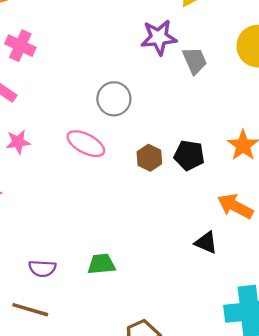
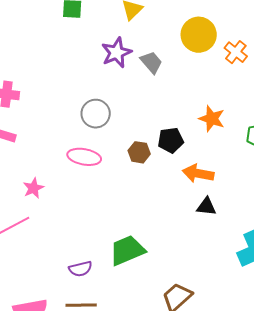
pink star: (18, 142) -> (33, 188), moved
orange arrow: (235, 206) -> (198, 173), moved
green trapezoid: (101, 264) -> (127, 250), size x1.5

